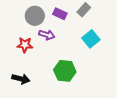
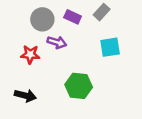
cyan square: (91, 39) -> (110, 47), turned 30

